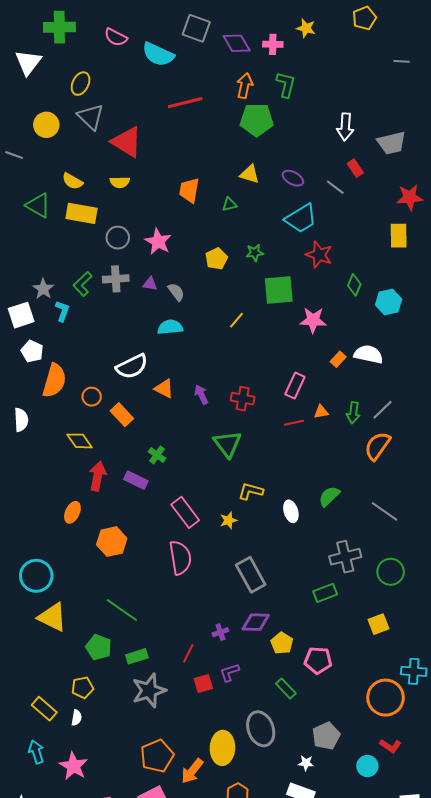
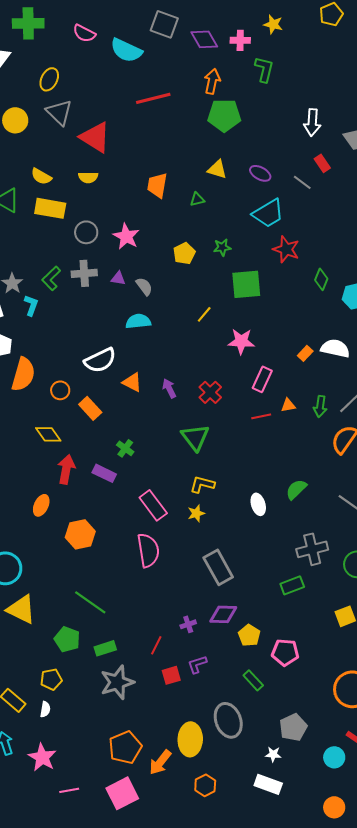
green L-shape: (286, 85) -> (264, 69), moved
pink star: (313, 320) -> (241, 341), moved
red cross: (243, 399) -> (210, 392), turned 35
yellow L-shape: (251, 491) -> (202, 484), moved

